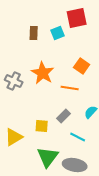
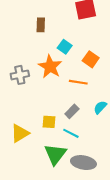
cyan square: (58, 33) -> (65, 47), moved, turned -32
gray cross: (14, 81) -> (20, 75), turned -36
cyan line: (78, 137) -> (71, 133), moved

